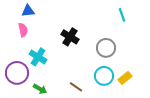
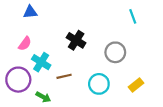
pink semicircle: (23, 30) -> (25, 44), moved, turned 48
cyan circle: (104, 76) -> (99, 84), moved
brown line: (76, 87) -> (64, 76), moved, turned -48

